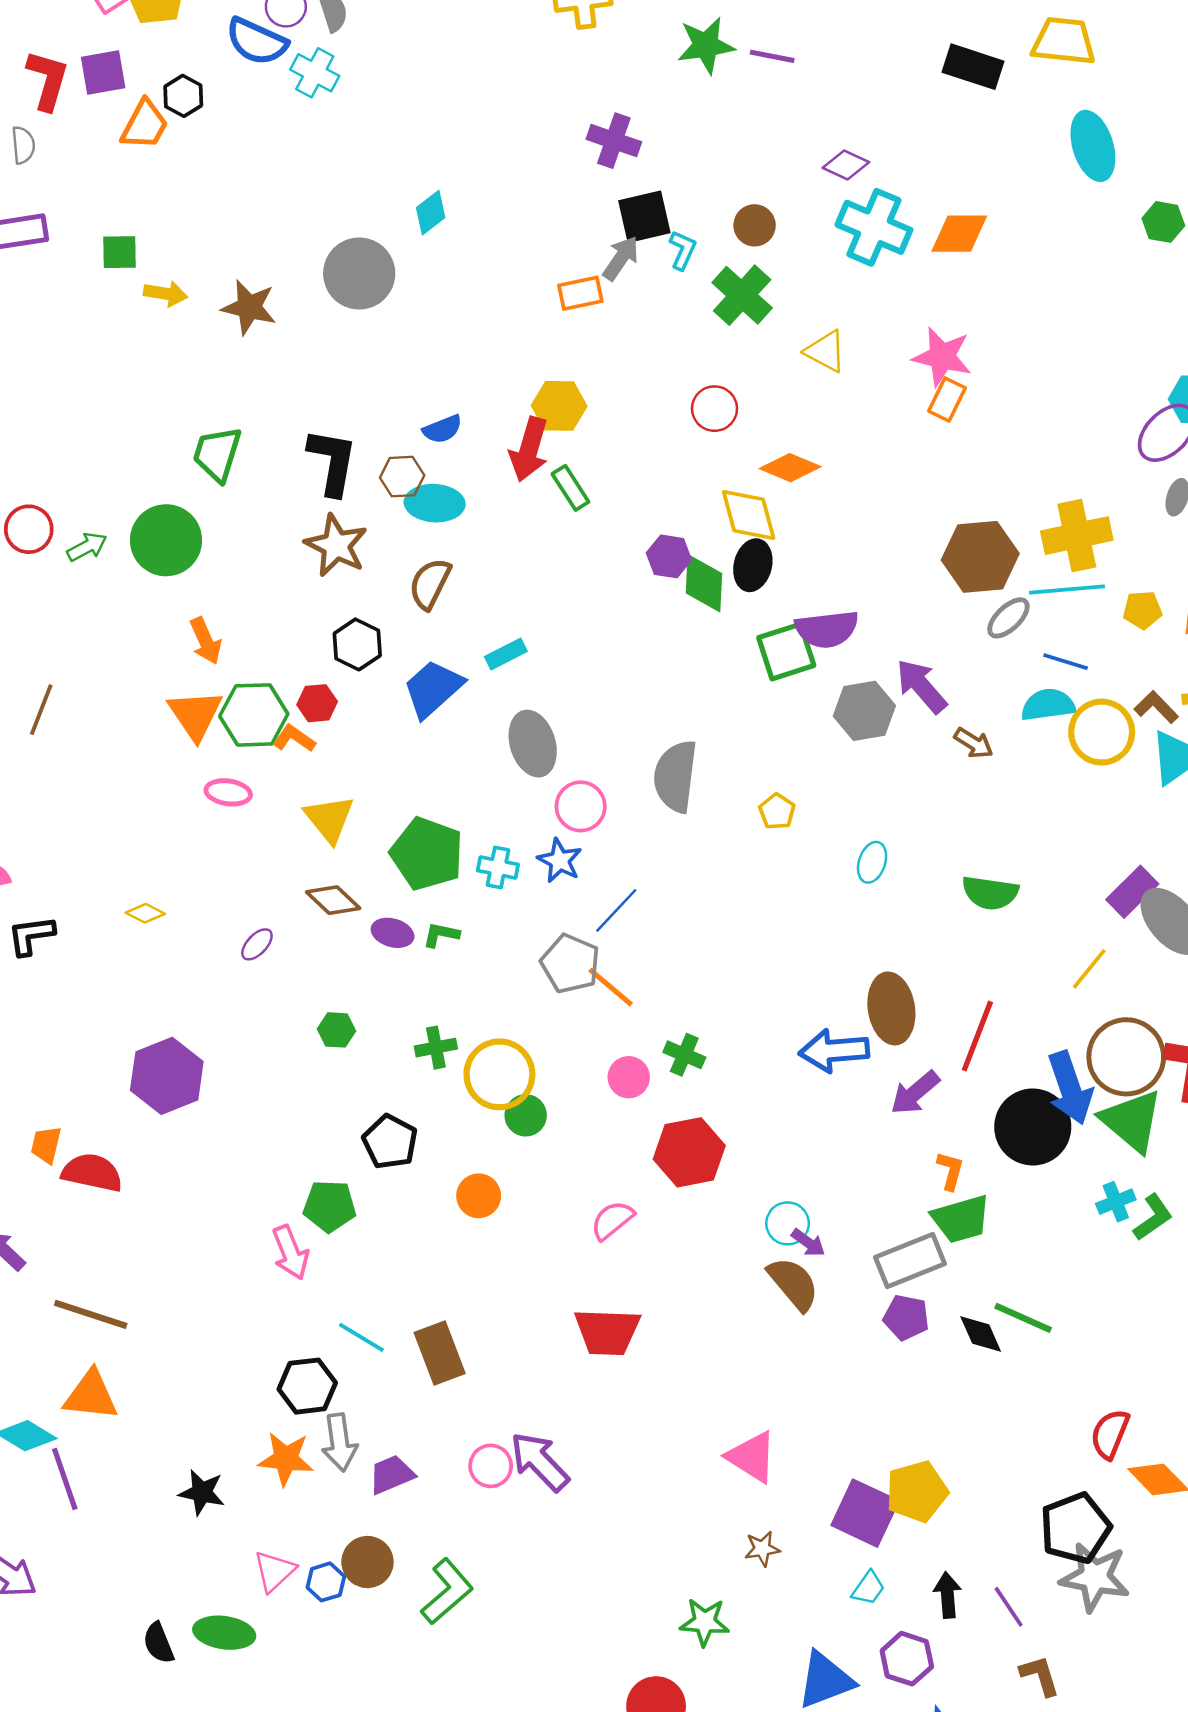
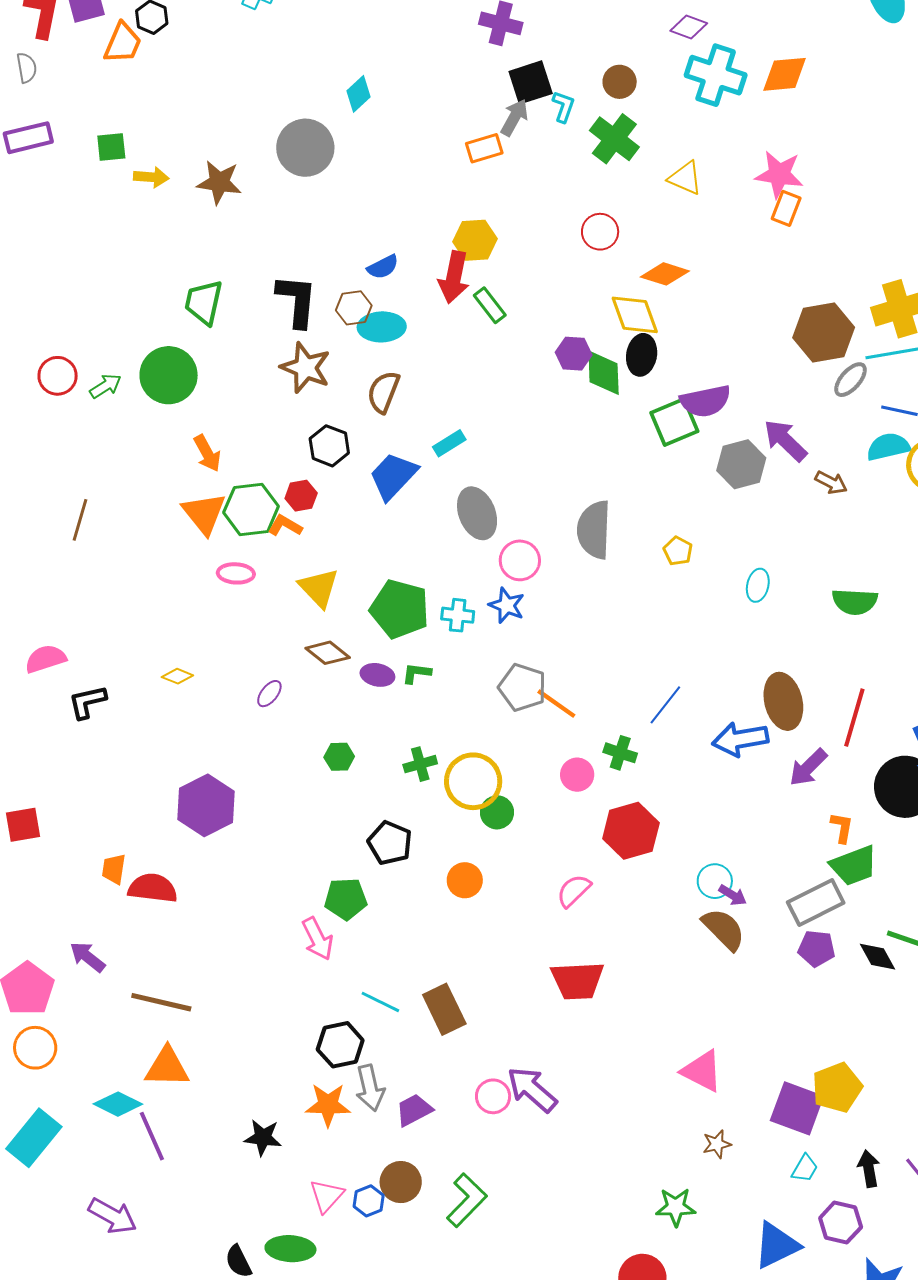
blue line: (616, 910) -> (665, 705), moved

